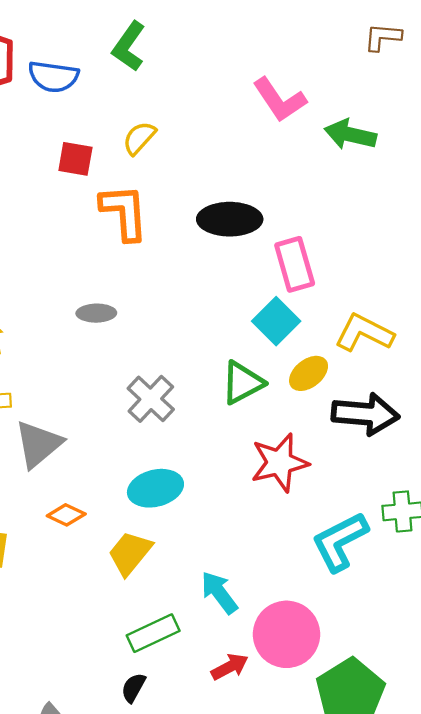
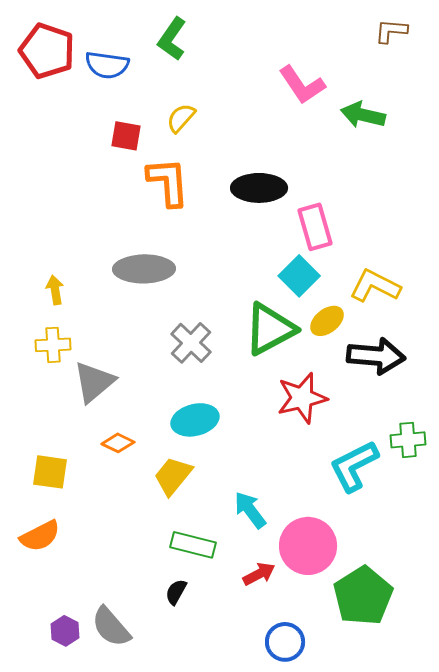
gray ellipse: (96, 313) -> (144, 269), size x1.8
green triangle: (242, 383) -> (270, 329), size x1.4
green rectangle: (153, 633) -> (193, 545), turned 39

